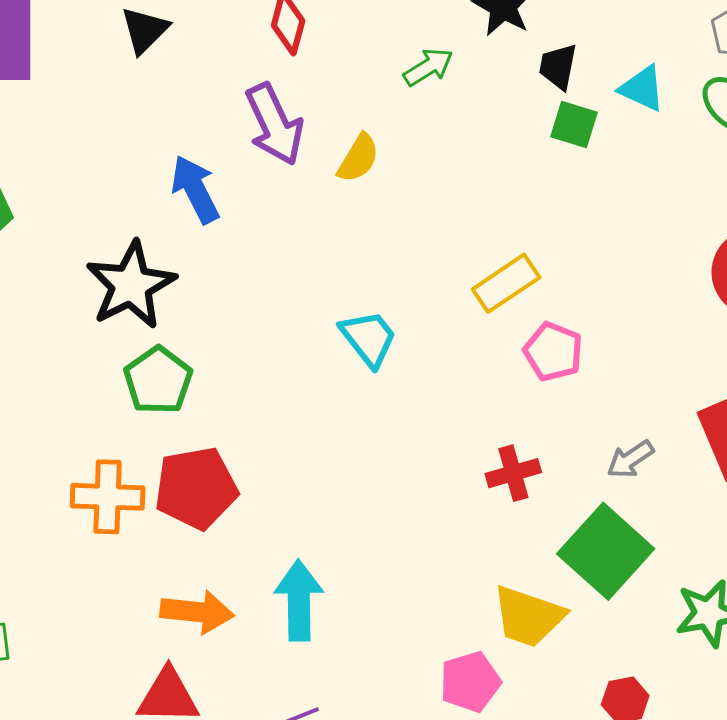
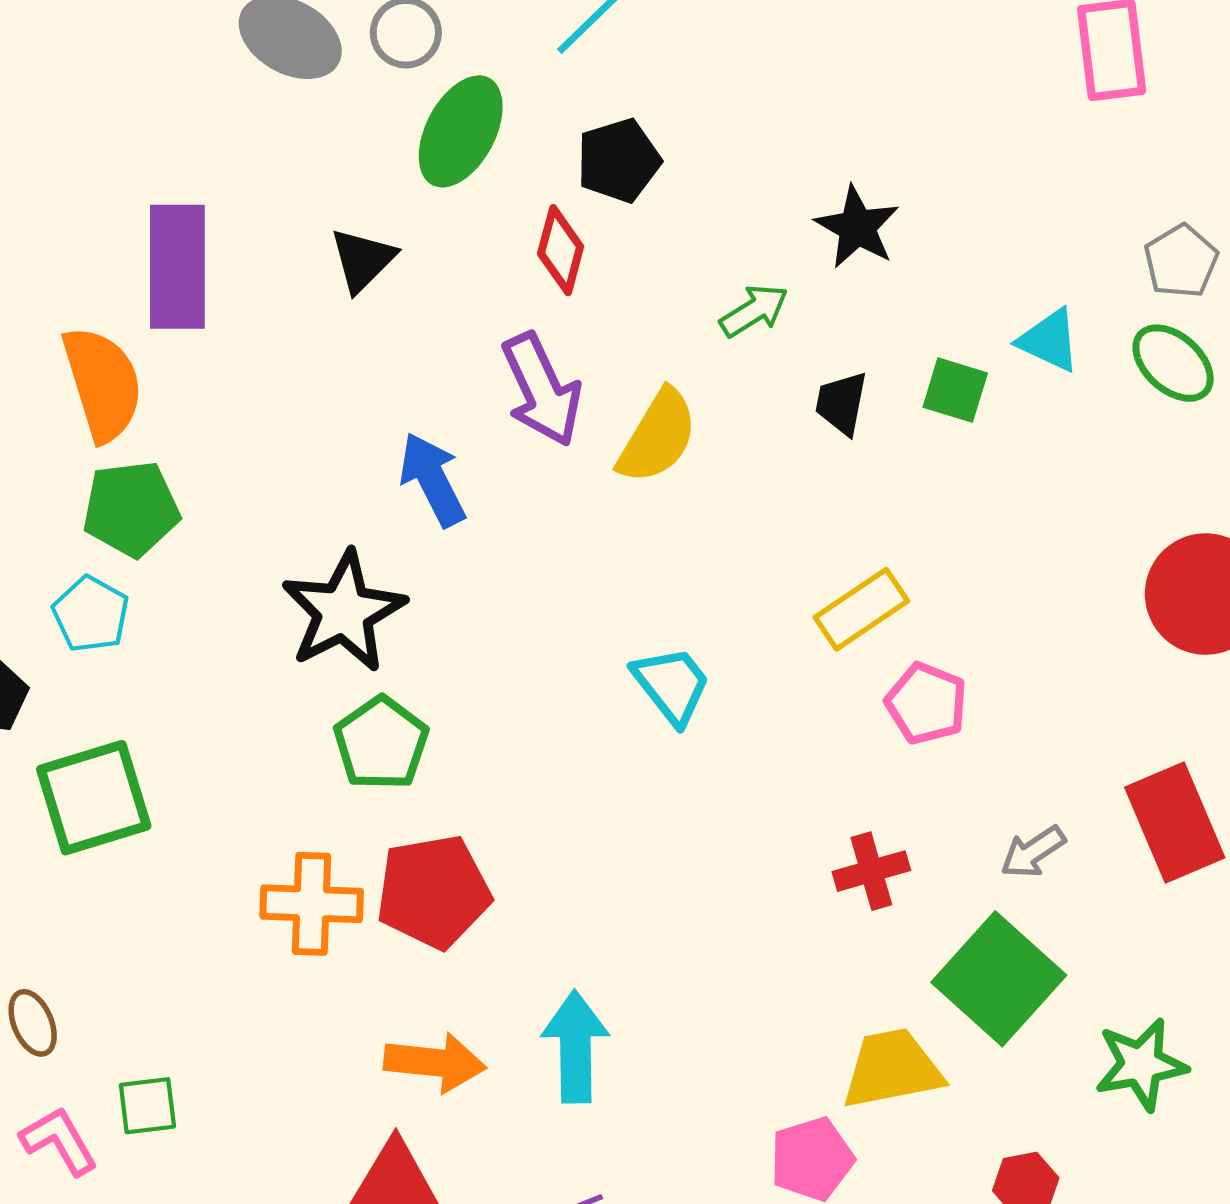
black trapezoid: (558, 67) -> (841, 403), moved
yellow semicircle: (358, 158) -> (658, 437), size x1.4
yellow trapezoid: (528, 616) -> (892, 1069), turned 150

